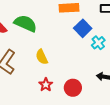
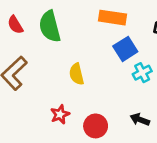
green semicircle: (25, 23) -> (50, 26), turned -140
yellow semicircle: (42, 57) -> (77, 74), moved

